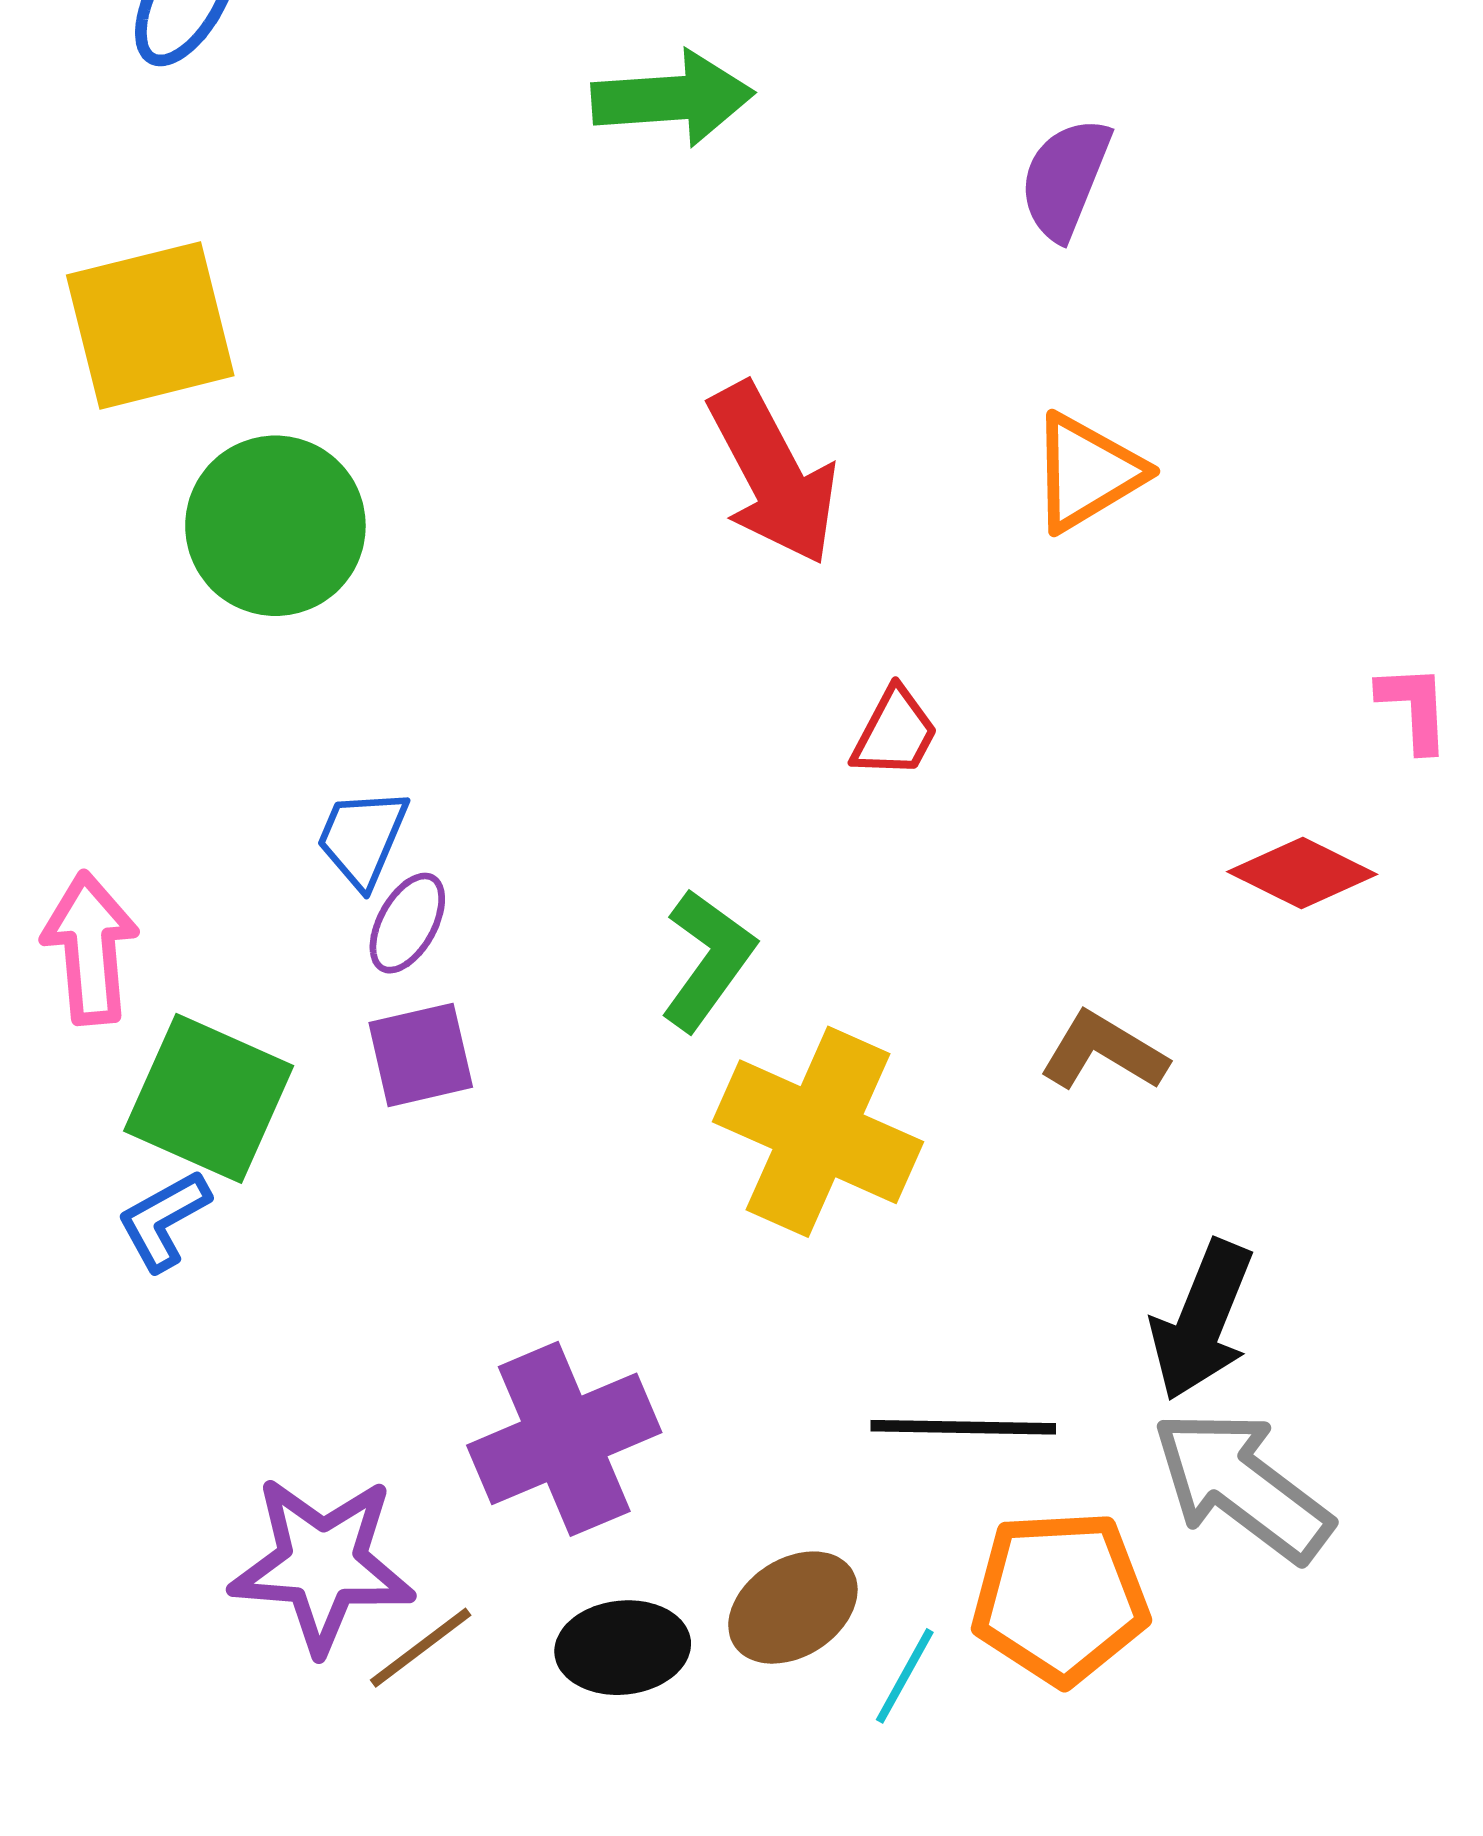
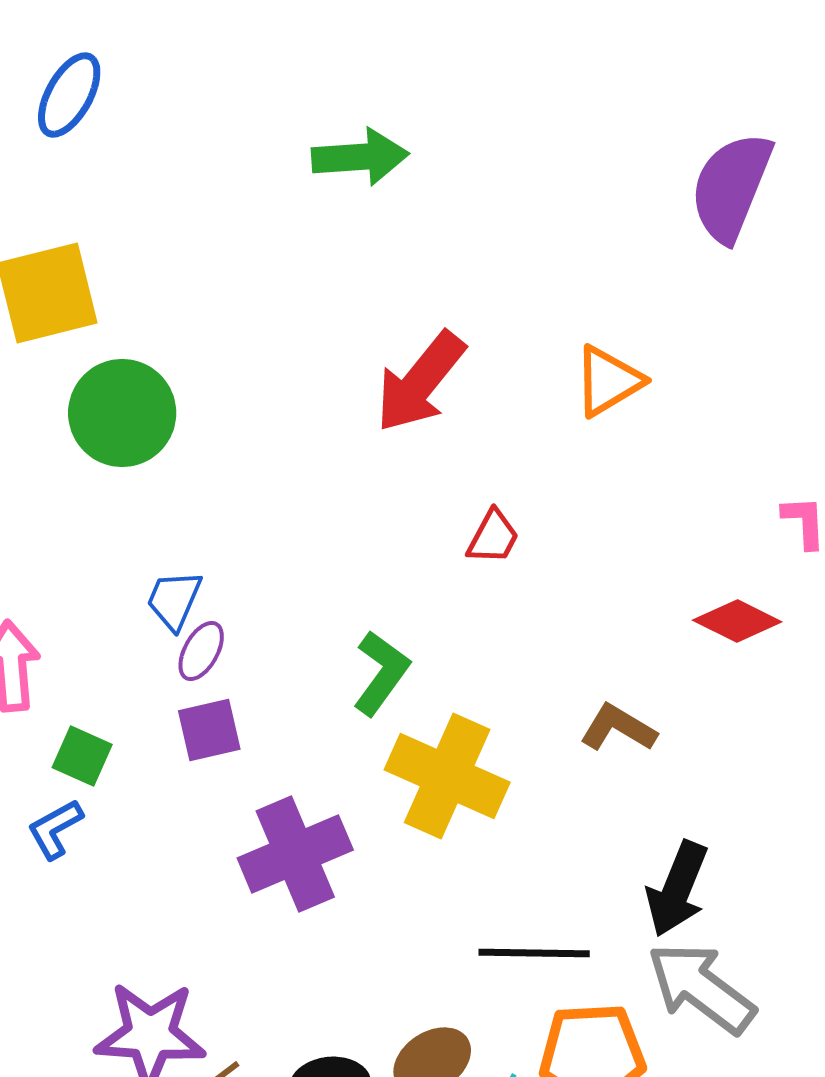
purple semicircle: (1065, 179) -> (731, 187), moved, size x1.5
red arrow: (773, 474) -> (420, 382), turned 67
green square: (209, 1098) -> (82, 756), size x0.6
purple cross: (564, 1439) -> (295, 854), moved

